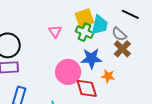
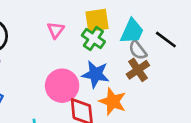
black line: (130, 14) -> (166, 40), moved
cyan trapezoid: (100, 25) -> (132, 31), moved
orange star: (108, 76) -> (113, 101), size x1.5

